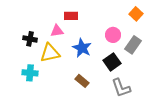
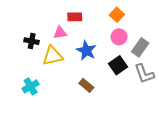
orange square: (136, 14) -> (117, 15), moved
cyan cross: (30, 73) -> (31, 86), moved, turned -35
gray L-shape: (121, 88) -> (144, 74), moved

